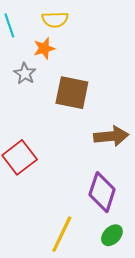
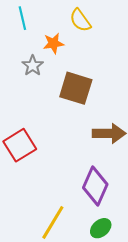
yellow semicircle: (55, 20) -> (80, 20), moved, turned 50

